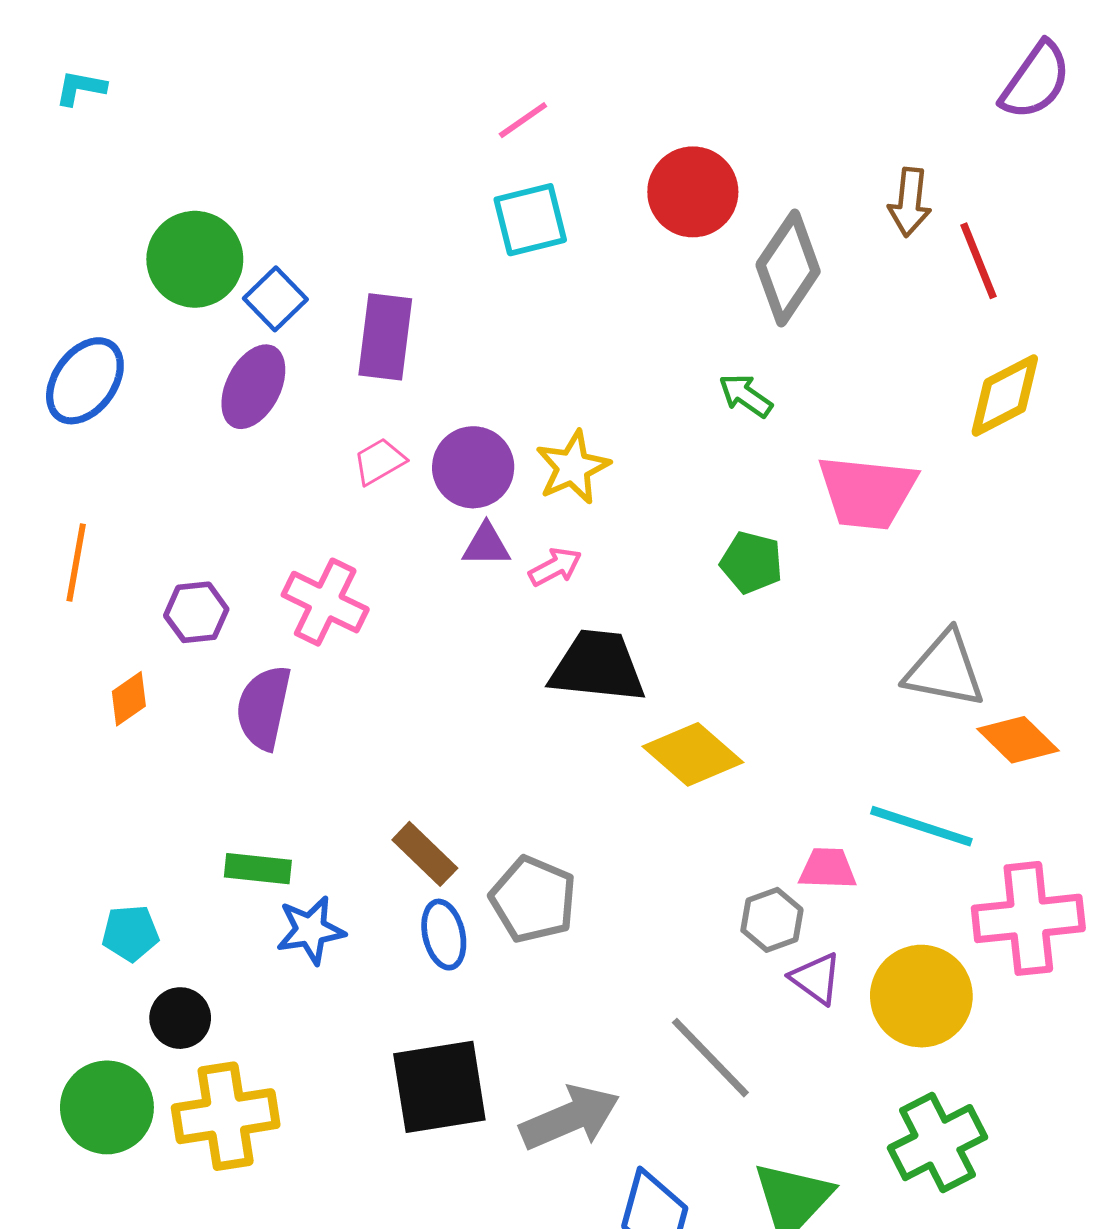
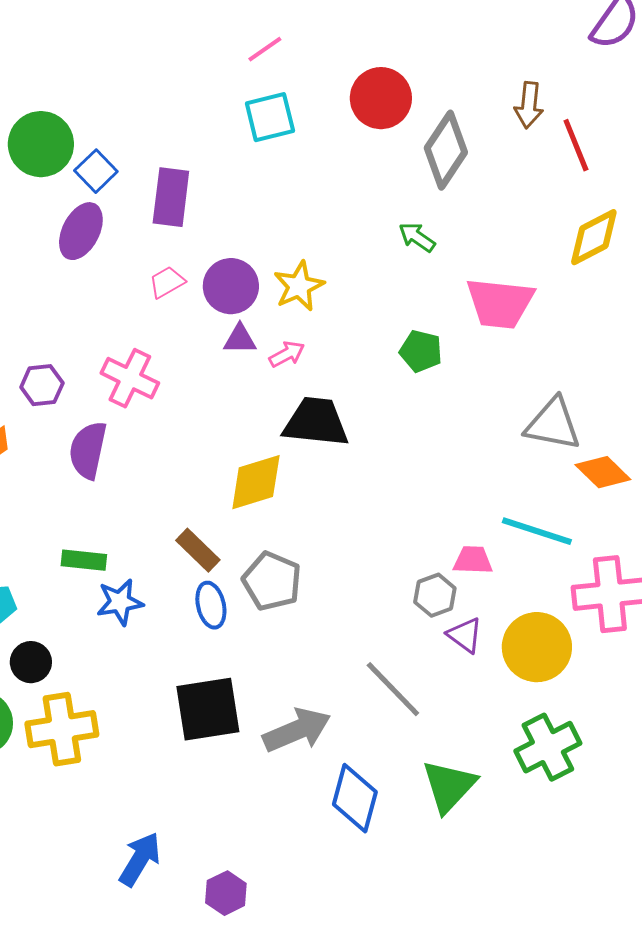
yellow diamond: (693, 754) -> (256, 482), moved, turned -58

